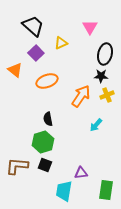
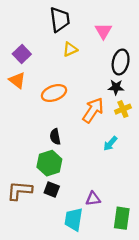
black trapezoid: (33, 26) -> (60, 19), moved, turned 40
purple square: (36, 53) -> (22, 54), moved

